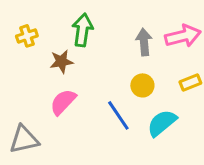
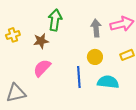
yellow cross: (27, 36) -> (13, 35), moved
blue line: (118, 115) -> (79, 77), turned 30
cyan semicircle: (162, 123) -> (108, 82), turned 45

